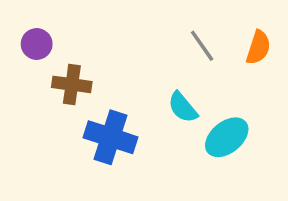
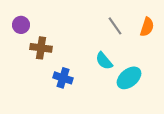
blue cross: (111, 137) -> (63, 78), size x0.7

